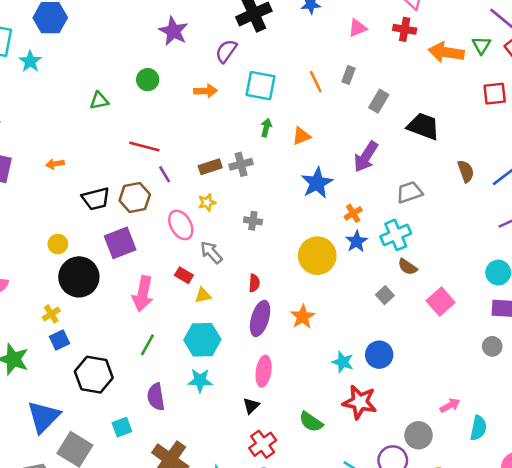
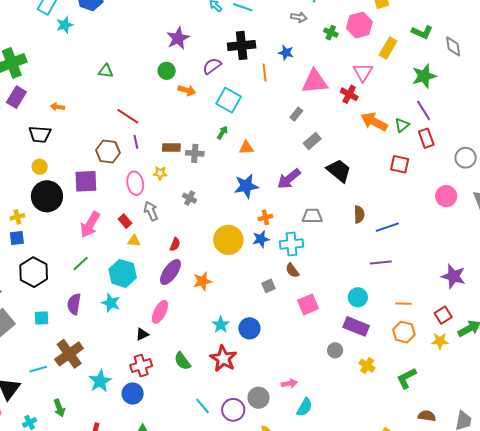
pink triangle: (358, 28) -> (315, 82), size x1.8
green circle: (148, 80) -> (167, 71), moved
orange line: (316, 82) -> (265, 72), moved
black trapezoid: (96, 199) -> (40, 134), moved

